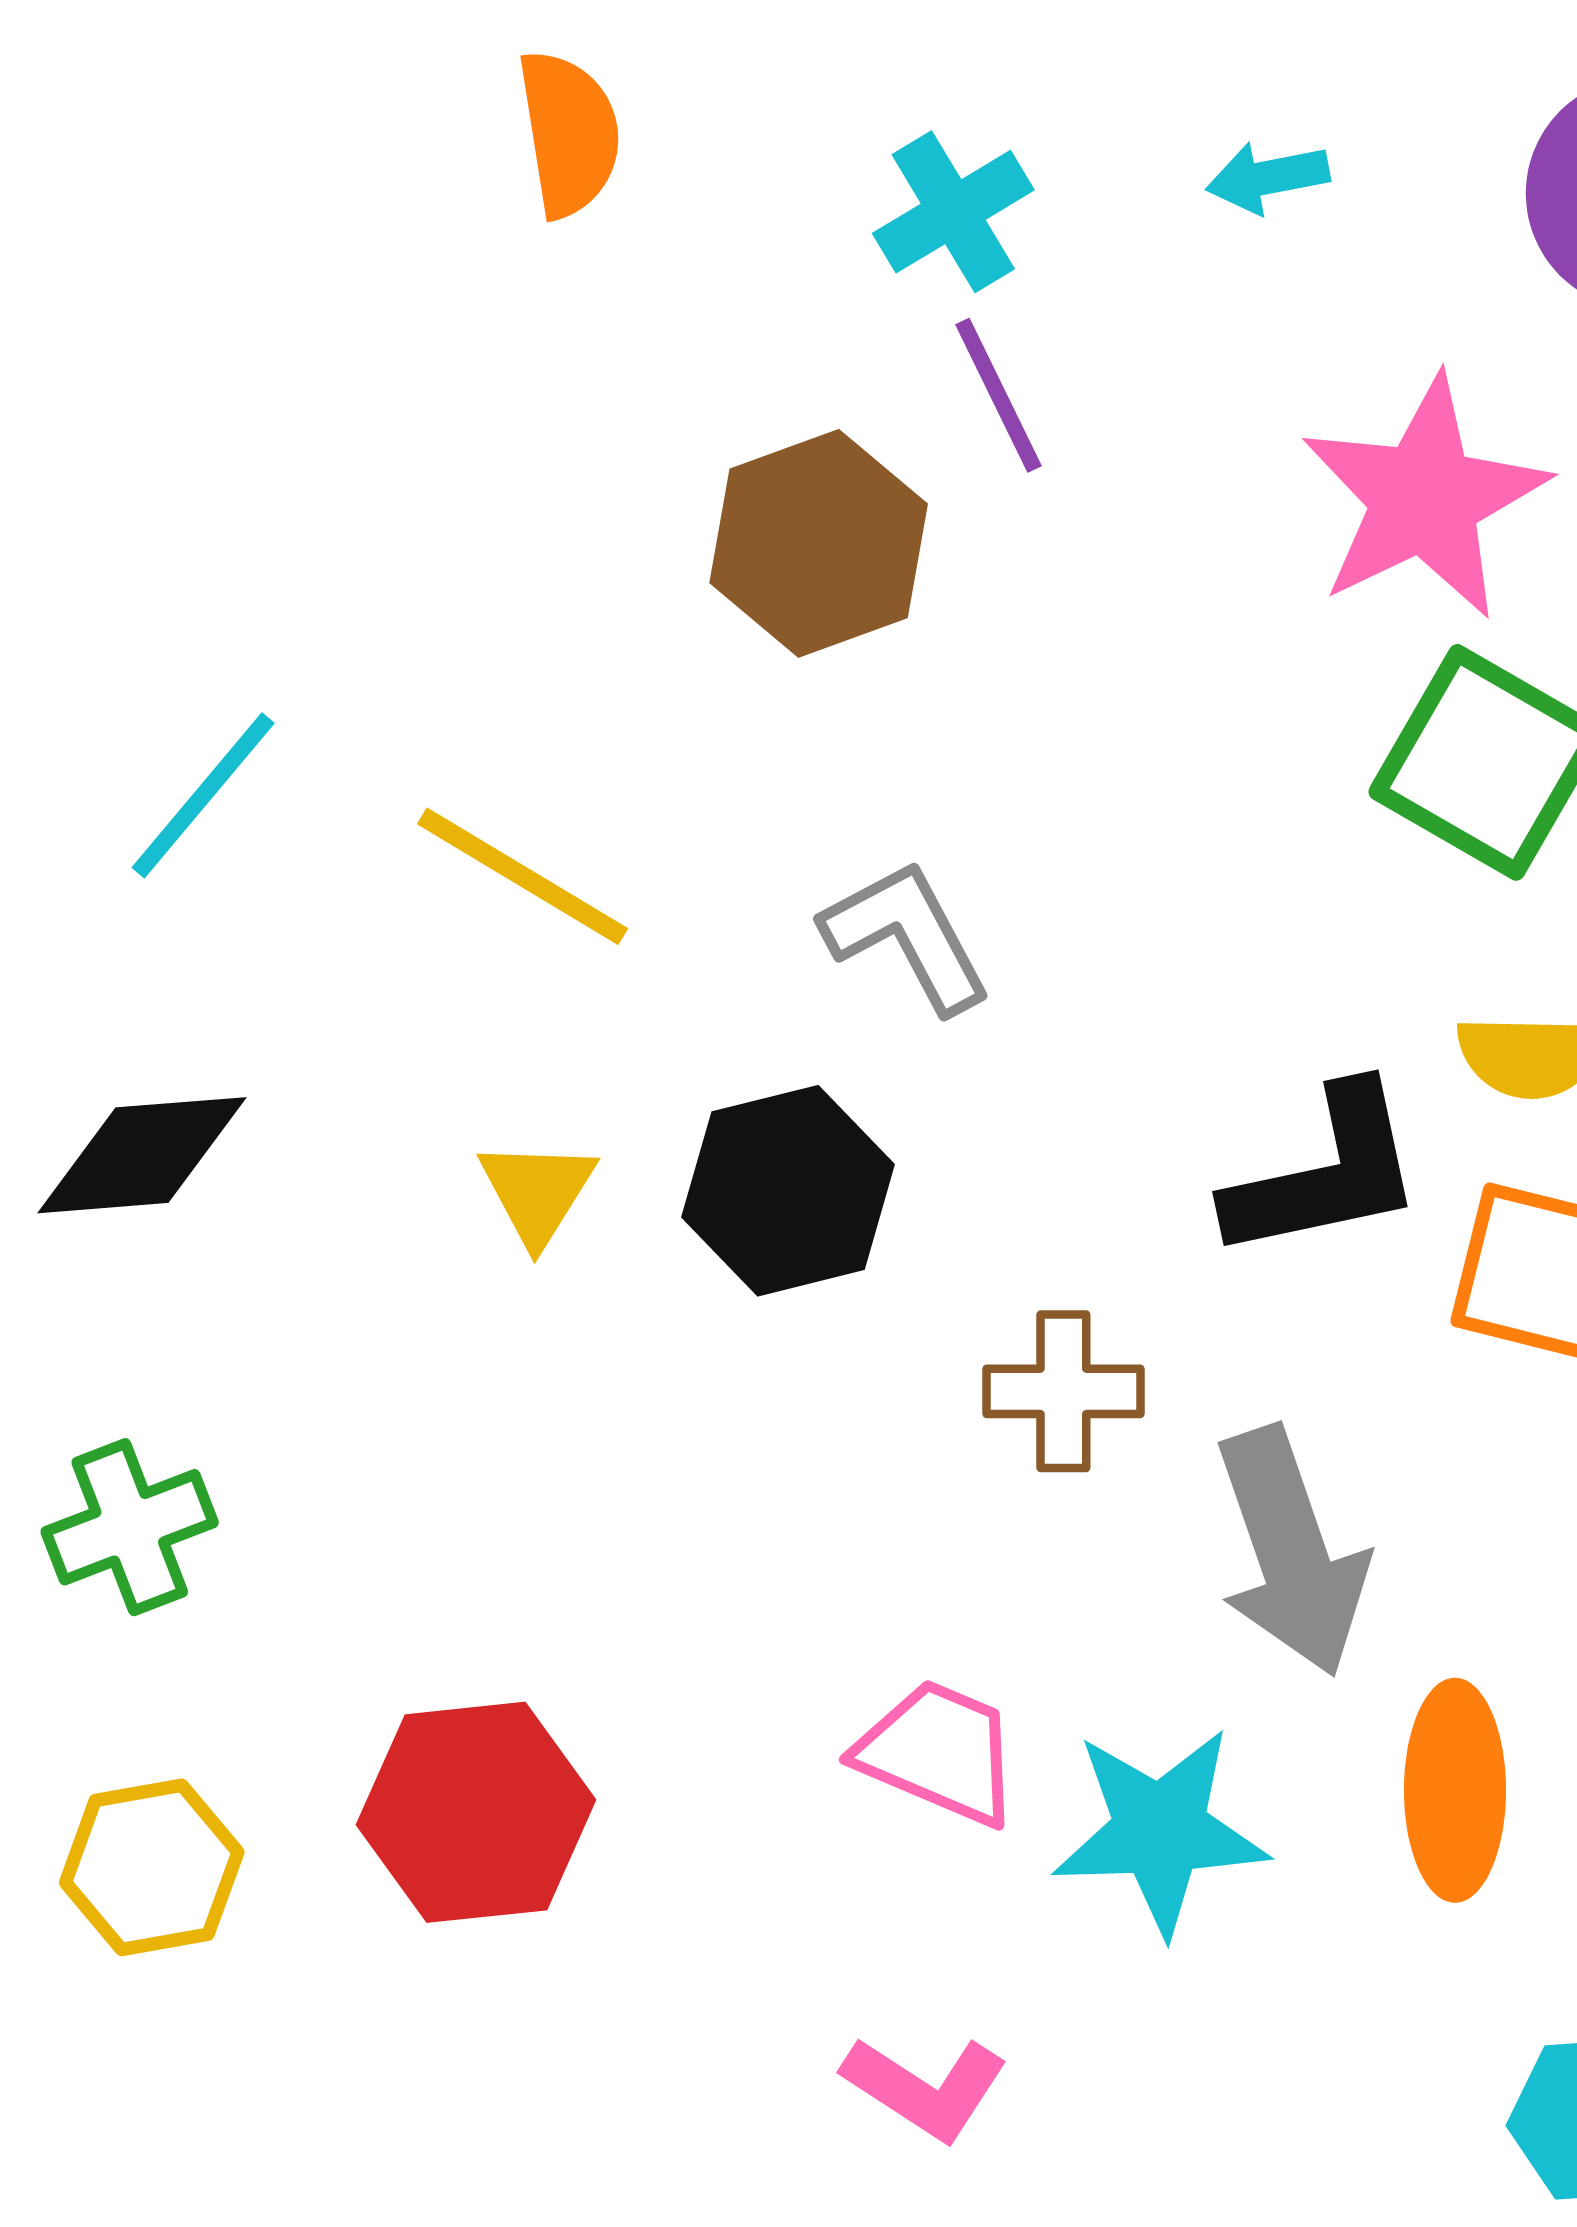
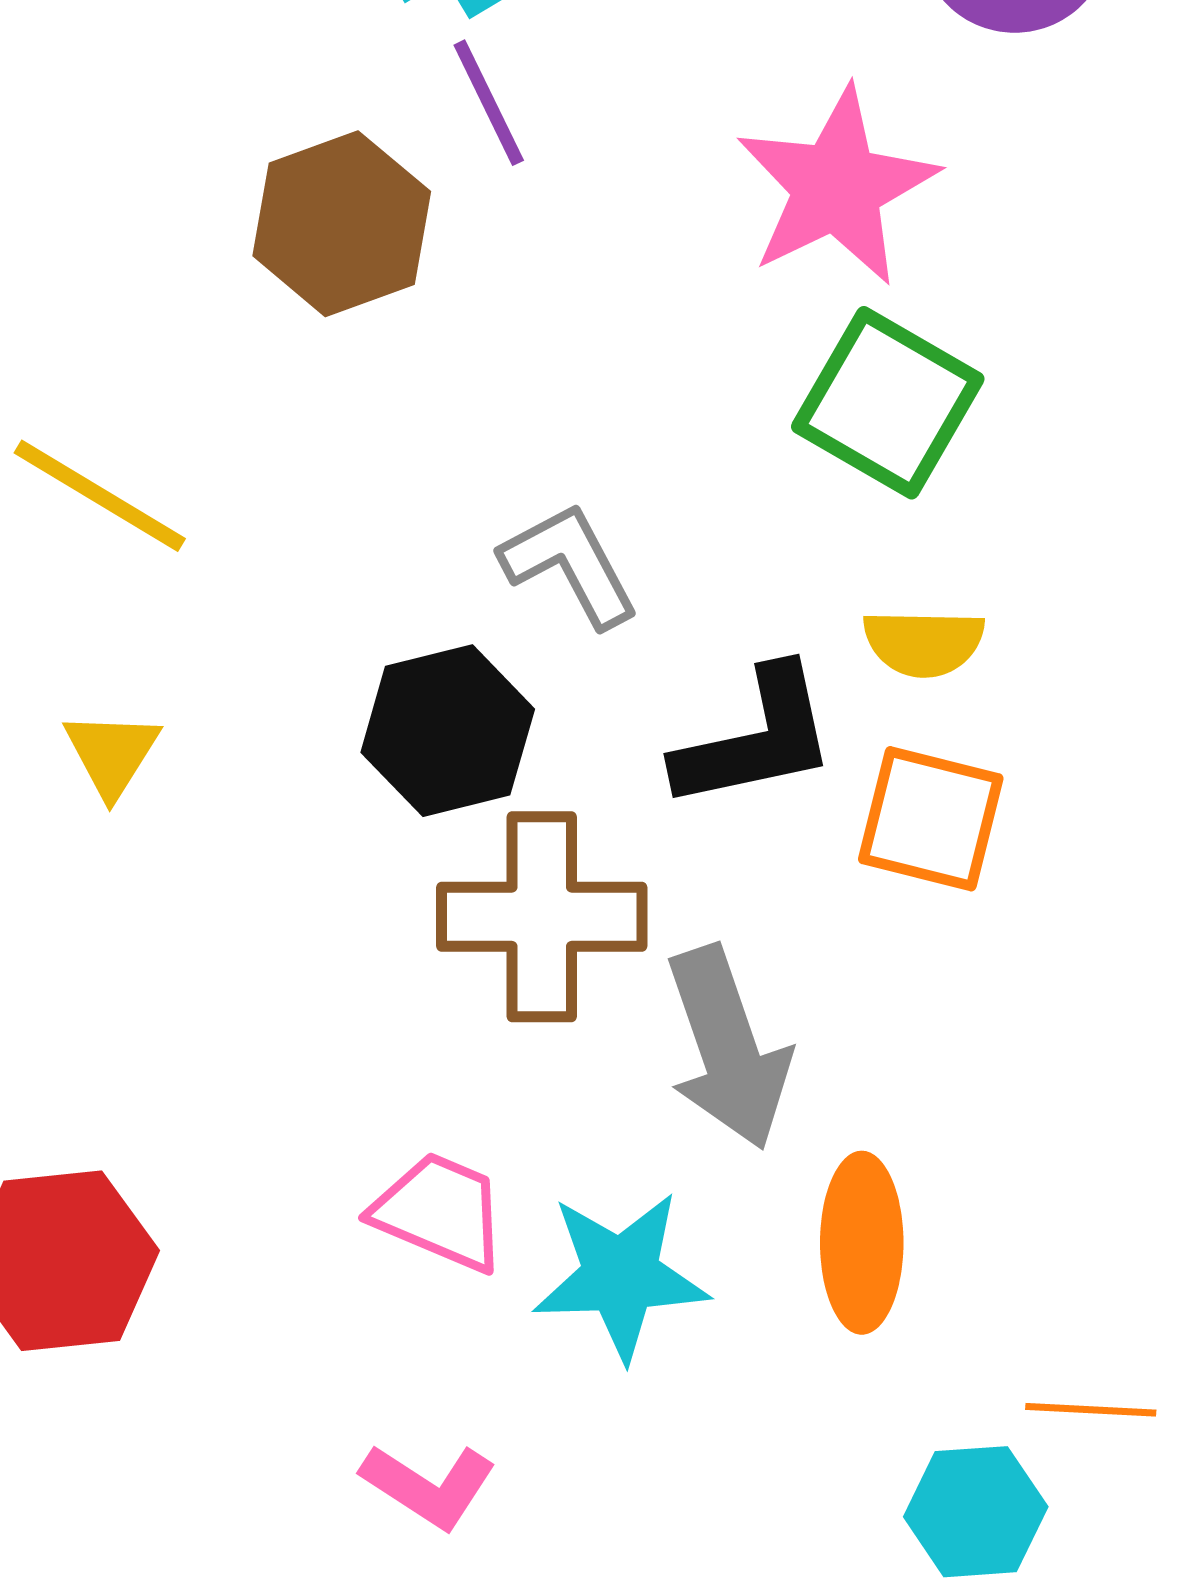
gray L-shape: (907, 936) -> (570, 565), moved
black hexagon: (788, 1191) -> (448, 731), moved
brown cross: (1063, 1391) -> (542, 917), size x1.6

